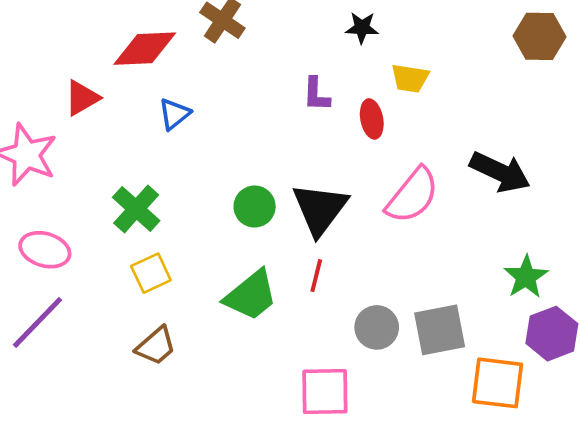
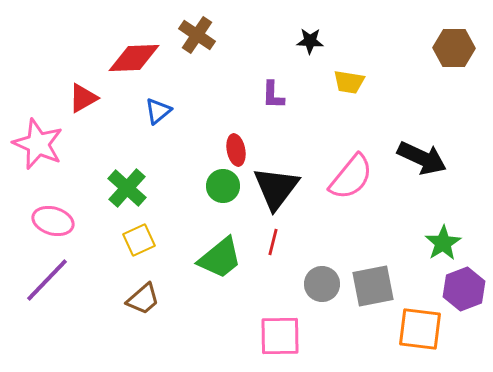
red ellipse: (372, 119) -> (236, 150), moved

